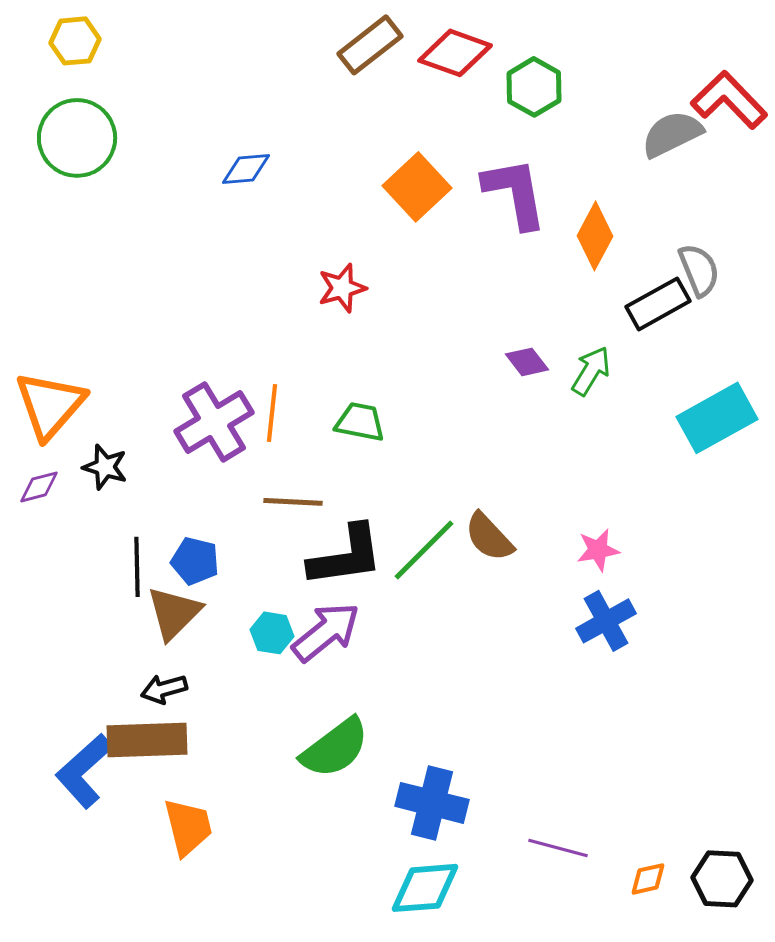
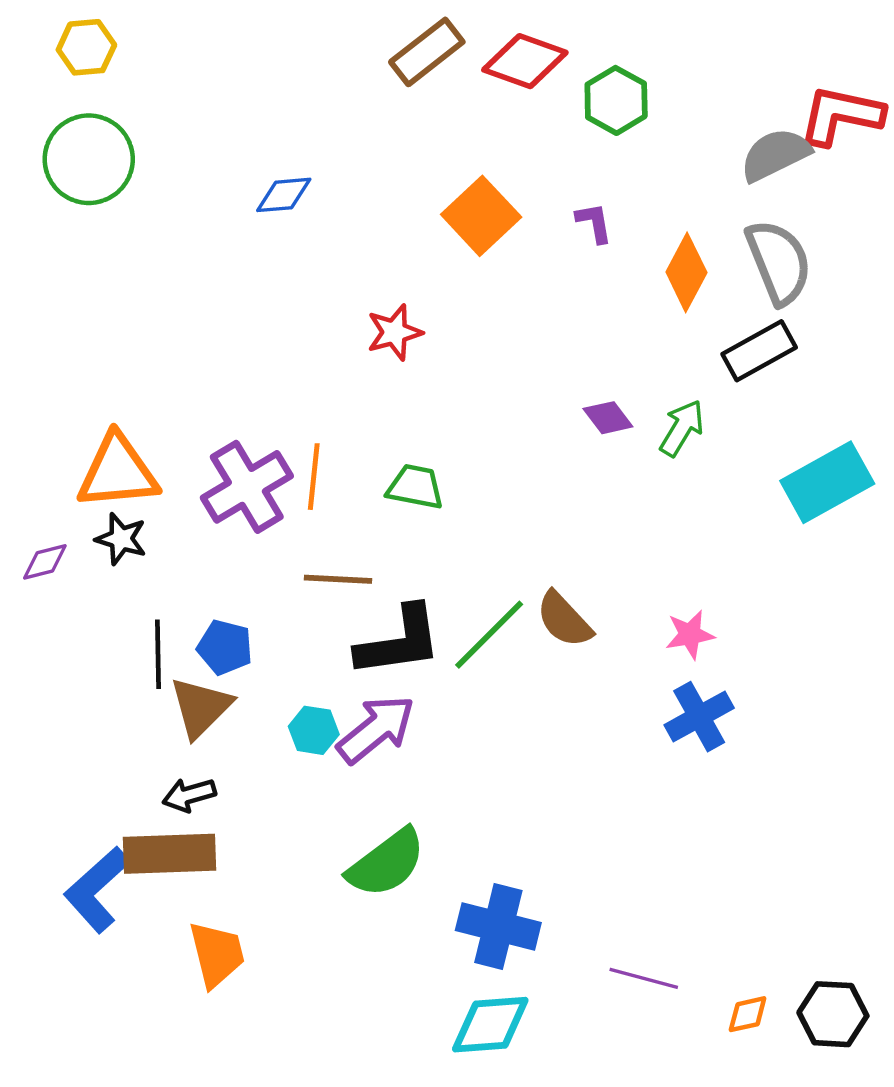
red L-shape: (729, 100) -> (841, 115), turned -34
purple L-shape: (515, 193) -> (594, 223), size x0.5
gray semicircle: (699, 270) -> (779, 262), moved, size x1.4
orange triangle: (50, 405) -> (118, 472), moved, turned 44

